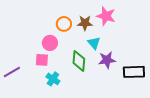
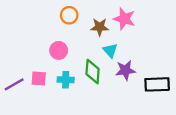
orange circle: (64, 24) -> (69, 15), moved
pink square: (42, 60) -> (39, 79), moved
cyan cross: (53, 79) -> (66, 80), moved, turned -32

